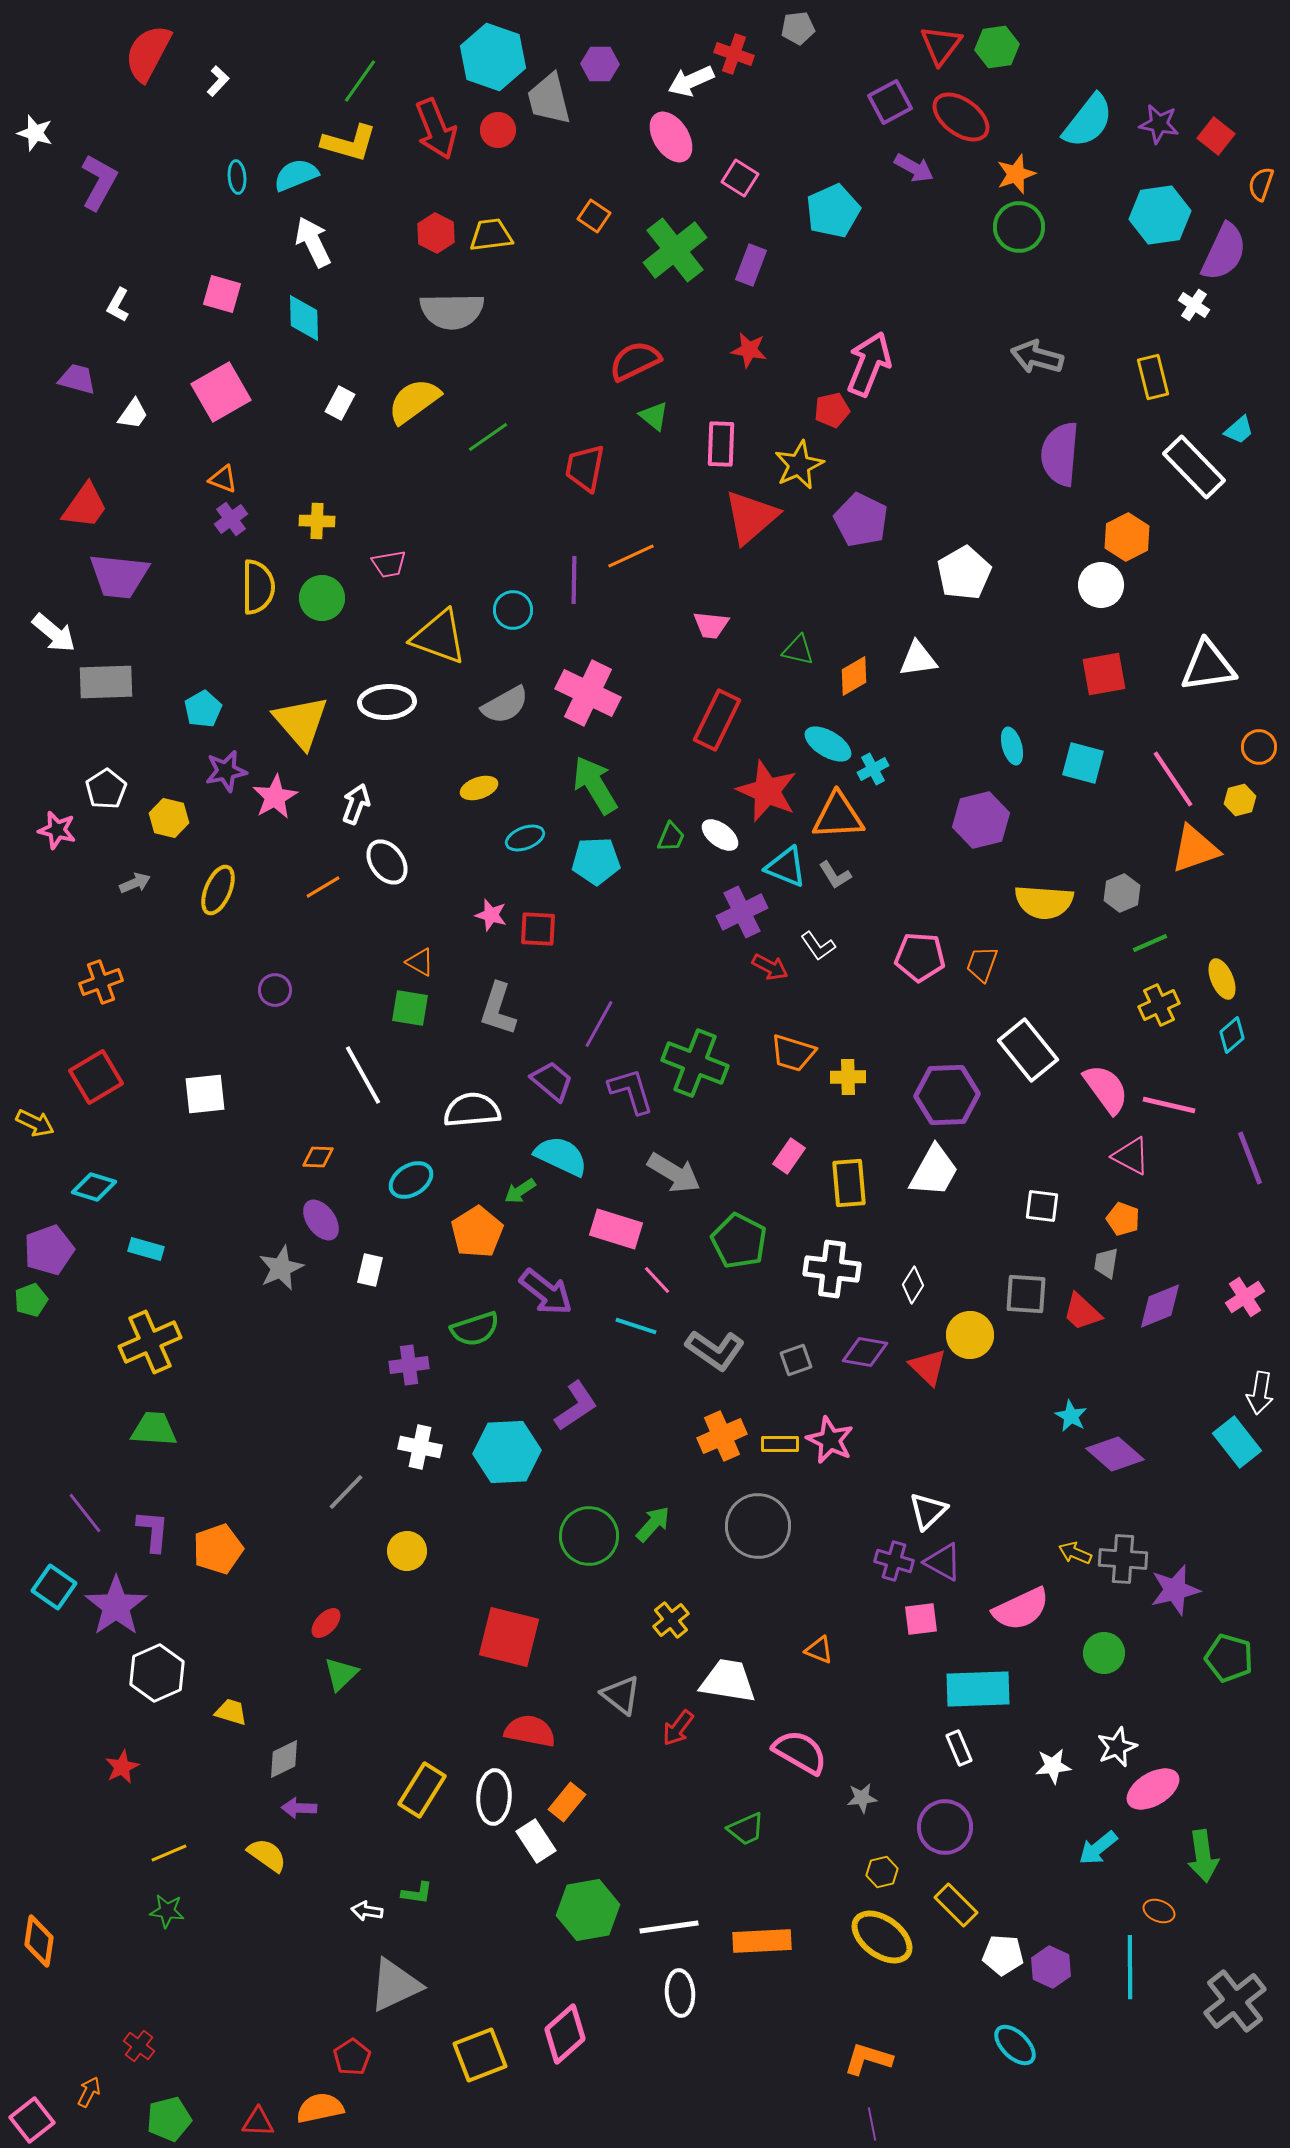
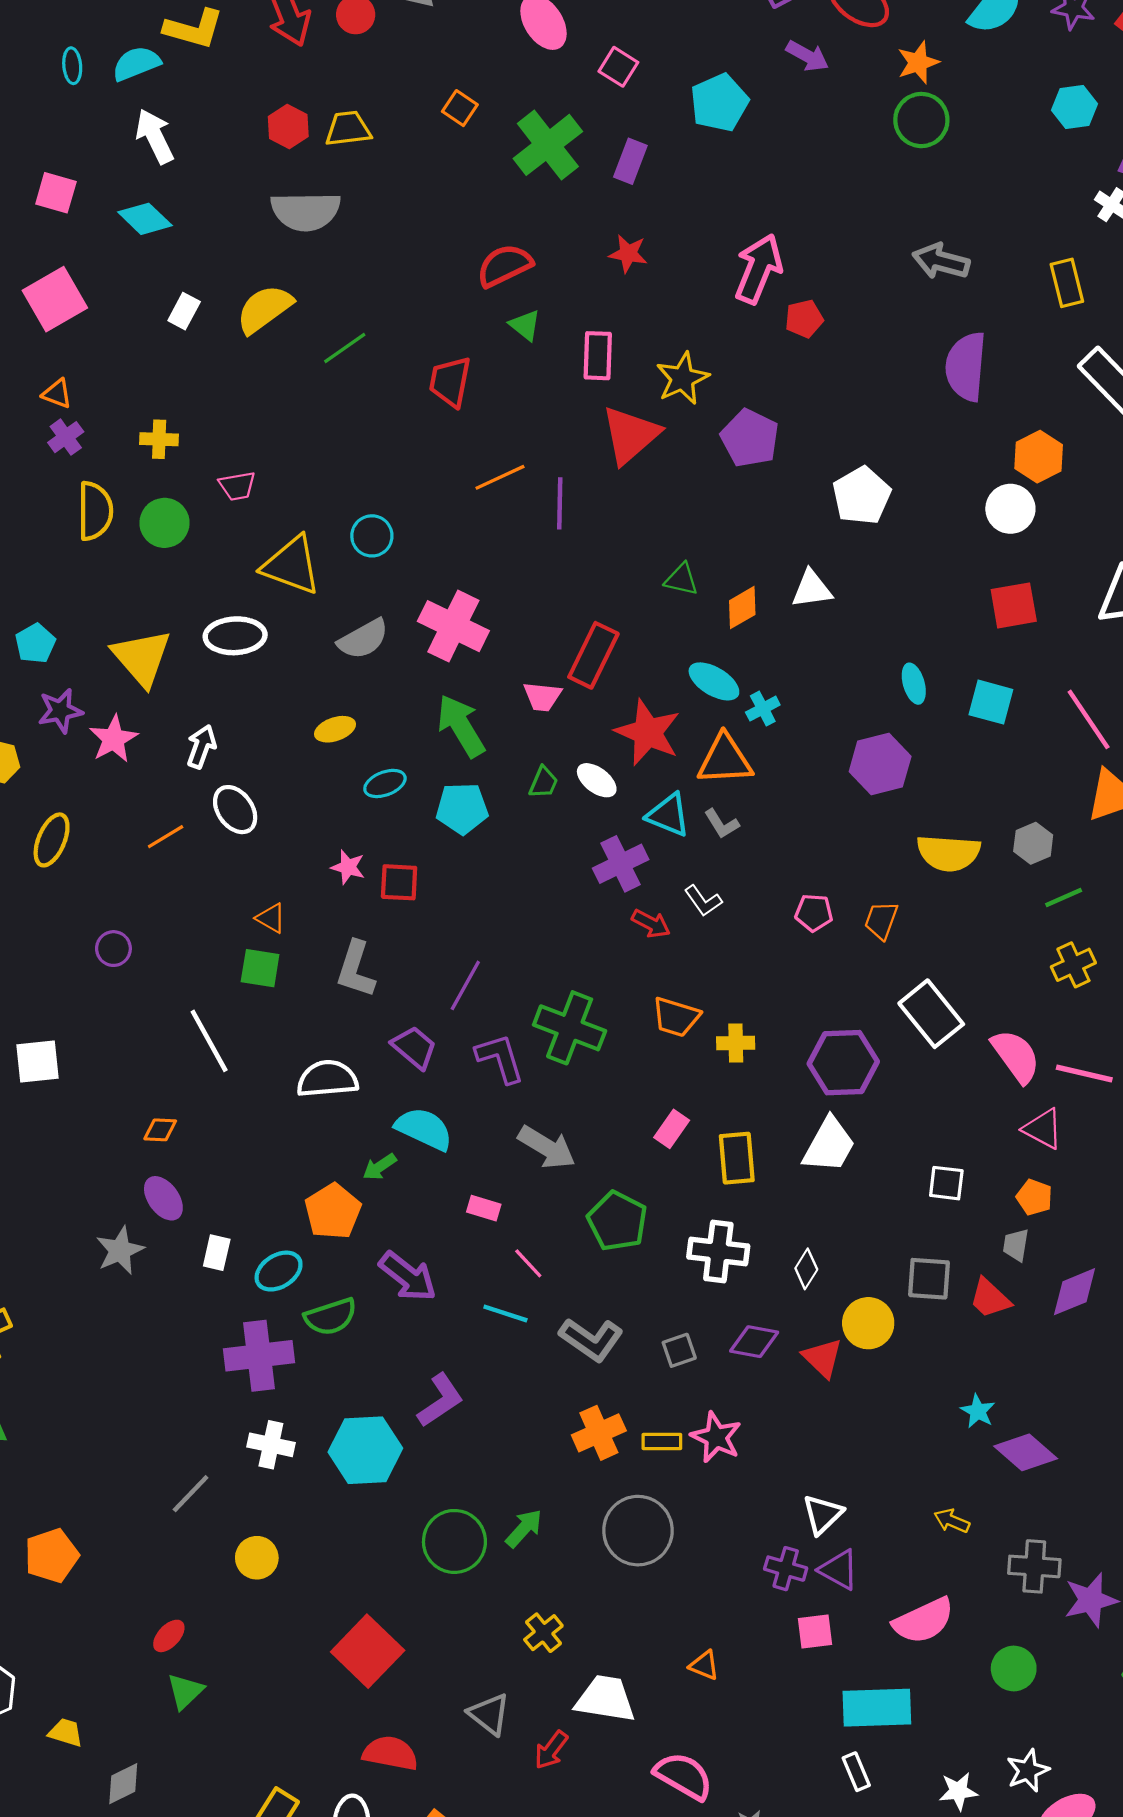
cyan hexagon: (1160, 215) -> (1074, 107), size x0.7
cyan diamond: (304, 318) -> (145, 219), turned -45
red pentagon: (832, 410) -> (804, 319), moved
purple line: (574, 580) -> (560, 503), moved
pink trapezoid: (711, 625) -> (542, 697), moved
pink pentagon: (920, 957) -> (814, 913), size x0.7
cyan ellipse: (411, 1180) -> (279, 1271), moved
pink rectangle: (616, 1229) -> (484, 1208), size x0.6
purple cross: (409, 1365) -> (259, 1356), size x1.6
yellow arrow: (1075, 1553) -> (952, 1521), moved
red square: (509, 1637) -> (368, 1651), turned 30

